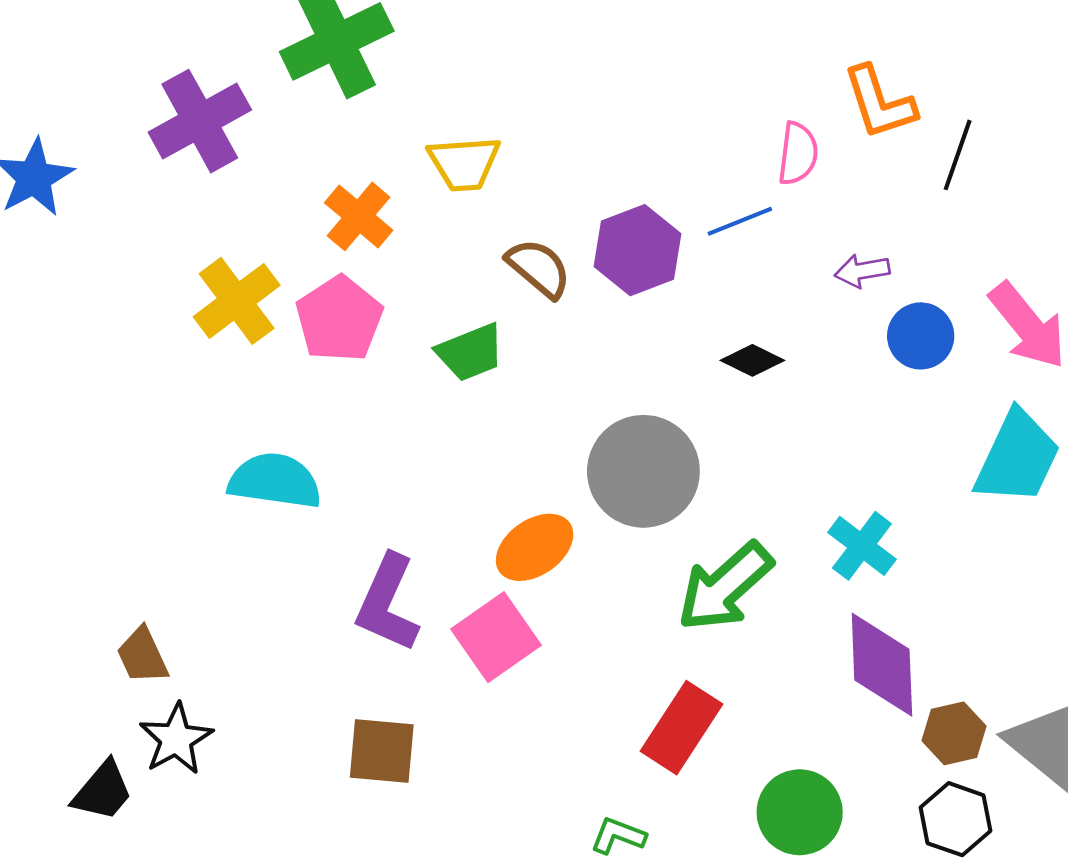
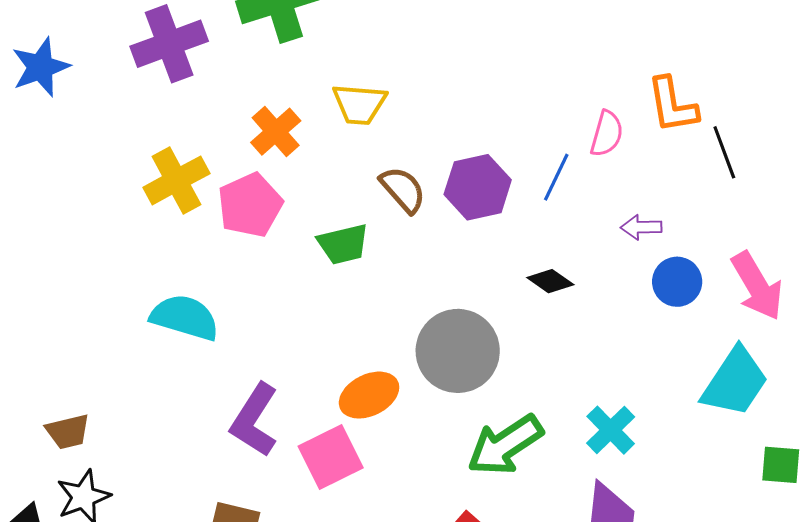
black line: (958, 155) -> (724, 152), turned -48
blue line: (740, 221) -> (556, 177), turned -51
brown trapezoid: (142, 656) -> (68, 432), turned -87

